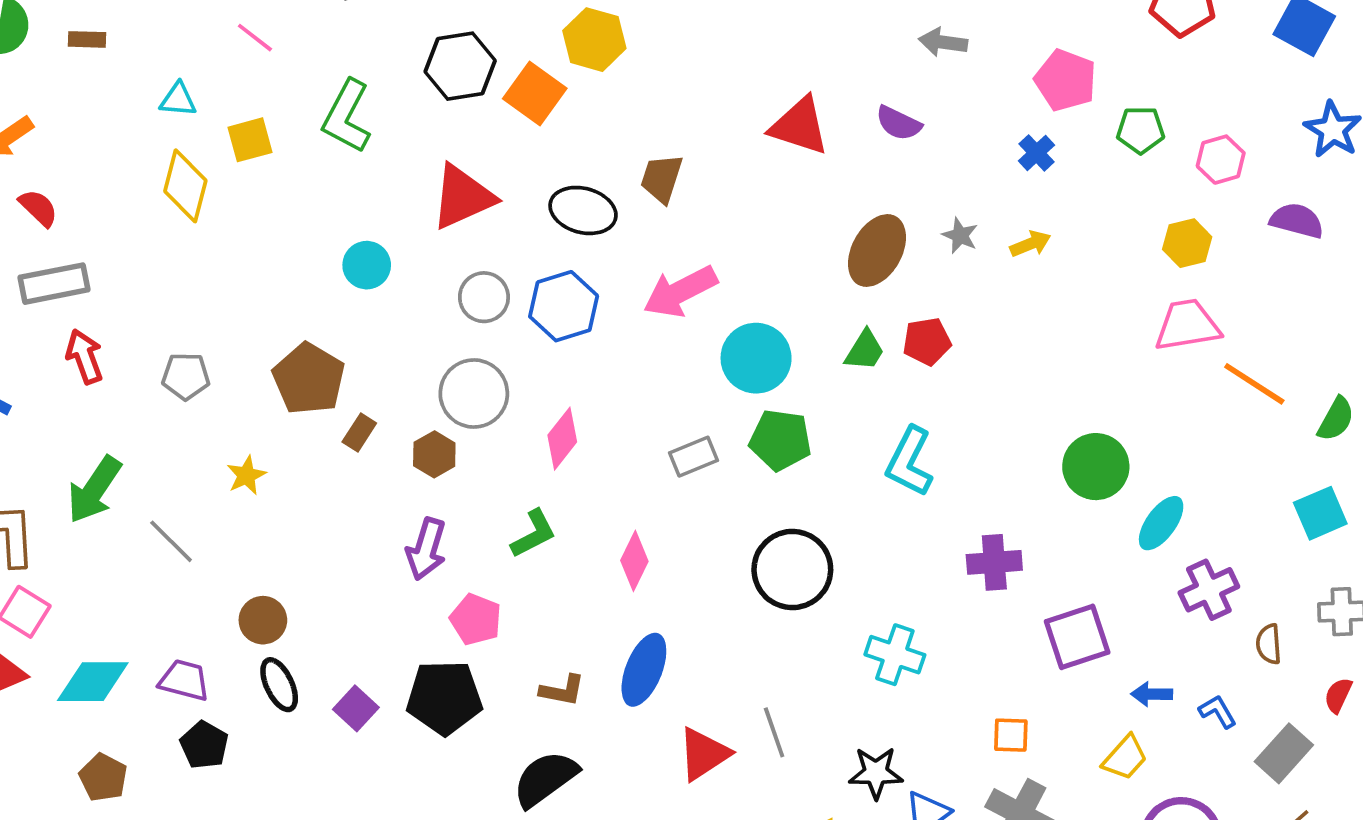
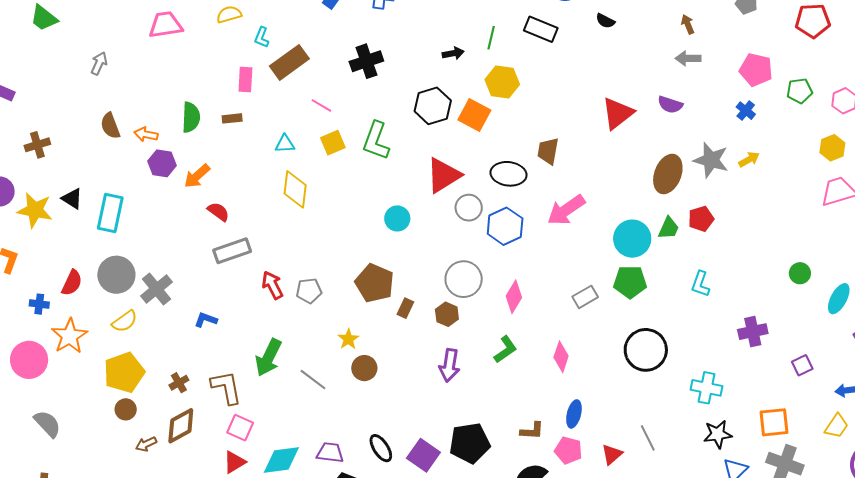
red triangle: (799, 126) -> (618, 113), turned -48
yellow square: (250, 140) -> (333, 143), moved
gray star: (960, 236) -> (711, 160), size x1.8
gray circle: (484, 297) -> (469, 208), moved
red arrow: (85, 356) -> (273, 285), moved
cyan circle: (756, 358) -> (632, 239), moved
cyan L-shape: (910, 462) -> (700, 284), size x0.7
green circle: (1096, 467) -> (800, 273), size x0.6
pink pentagon: (476, 619) -> (568, 450), moved
brown circle: (263, 620) -> (364, 368), moved
purple square: (1077, 637) -> (802, 365), size x0.6
blue ellipse: (644, 670) -> (574, 414), size x0.7
purple square: (356, 708) -> (423, 455), size x1.4
orange square: (1011, 735) -> (774, 422), size x1.5
red triangle: (704, 754) -> (612, 454), size x0.7
black star: (876, 773) -> (718, 434), moved

